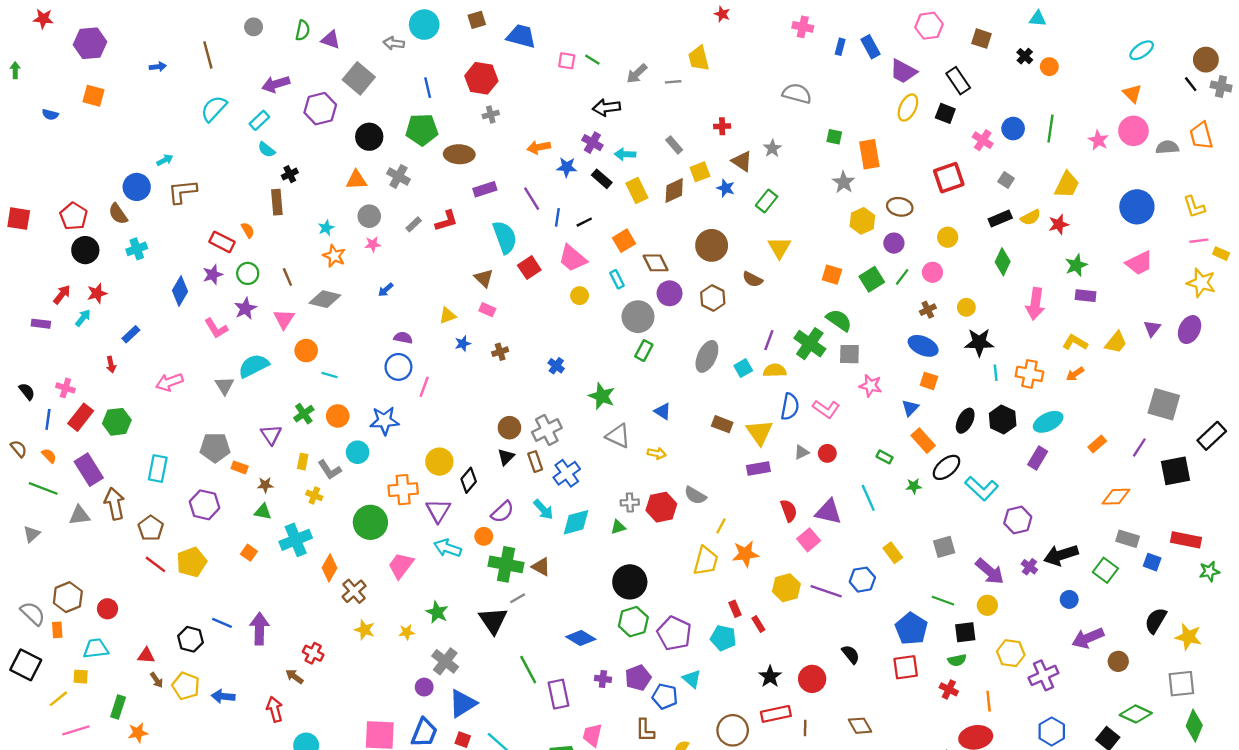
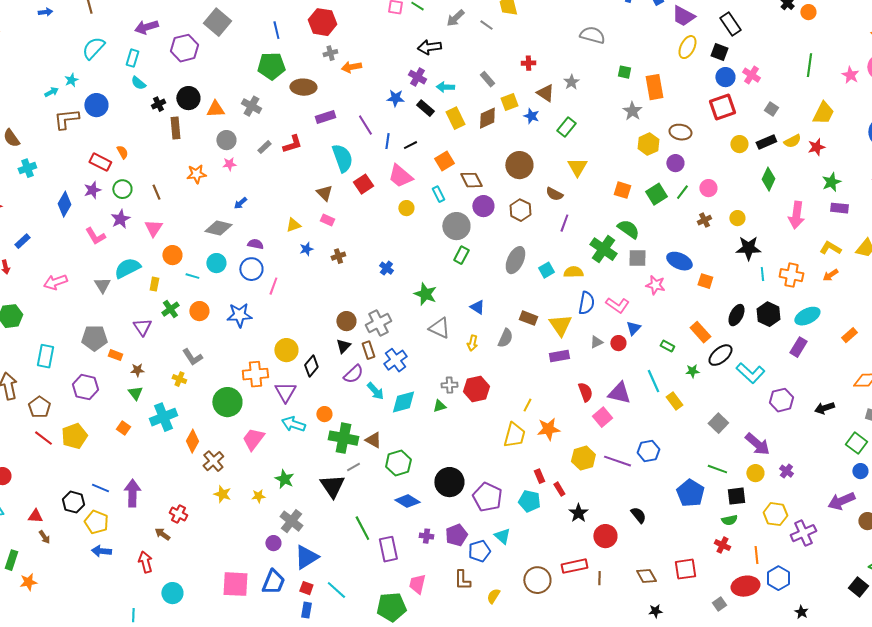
gray line: (673, 82) -> (486, 25), turned 40
cyan rectangle: (259, 120) -> (132, 58), turned -30
blue circle: (1013, 129) -> (725, 77), moved
black circle: (369, 137) -> (188, 98), moved
orange arrow: (539, 147) -> (351, 67), moved
blue circle: (137, 187) -> (96, 105), moved
brown rectangle: (277, 202) -> (175, 128), moved
cyan star: (326, 228) -> (71, 80), moved
yellow circle: (948, 237) -> (739, 144), moved
orange star: (334, 256) -> (196, 174), turned -30
gray diamond: (325, 299) -> (218, 228), moved
purple line: (769, 340) -> (564, 223), moved
blue ellipse: (923, 346) -> (679, 261), moved
blue triangle: (910, 408) -> (633, 328), moved
cyan circle: (358, 452) -> (216, 263), moved
yellow arrow: (657, 453) -> (472, 343), turned 91
yellow rectangle: (303, 462) -> (154, 284), moved
gray semicircle: (695, 495) -> (505, 338), moved, turned -96
green triangle: (263, 512) -> (135, 393), turned 42
purple semicircle: (502, 512) -> (353, 374), moved
gray square: (944, 547) -> (718, 423), turned -30
yellow rectangle: (893, 553) -> (674, 401), moved
black arrow: (1061, 555) -> (824, 408), moved, size x0.7
purple cross: (1029, 567) -> (786, 471), moved
black circle: (630, 582) -> (449, 482), moved
blue circle: (1069, 599) -> (860, 471), moved
green hexagon: (633, 622) -> (398, 463), moved
red square: (906, 667) -> (685, 569), moved
black star: (770, 677) -> (578, 513), moved
yellow pentagon: (186, 686) -> (96, 522), moved
blue pentagon: (665, 696) -> (479, 551), turned -30
blue hexagon: (1052, 731) -> (778, 578), moved

